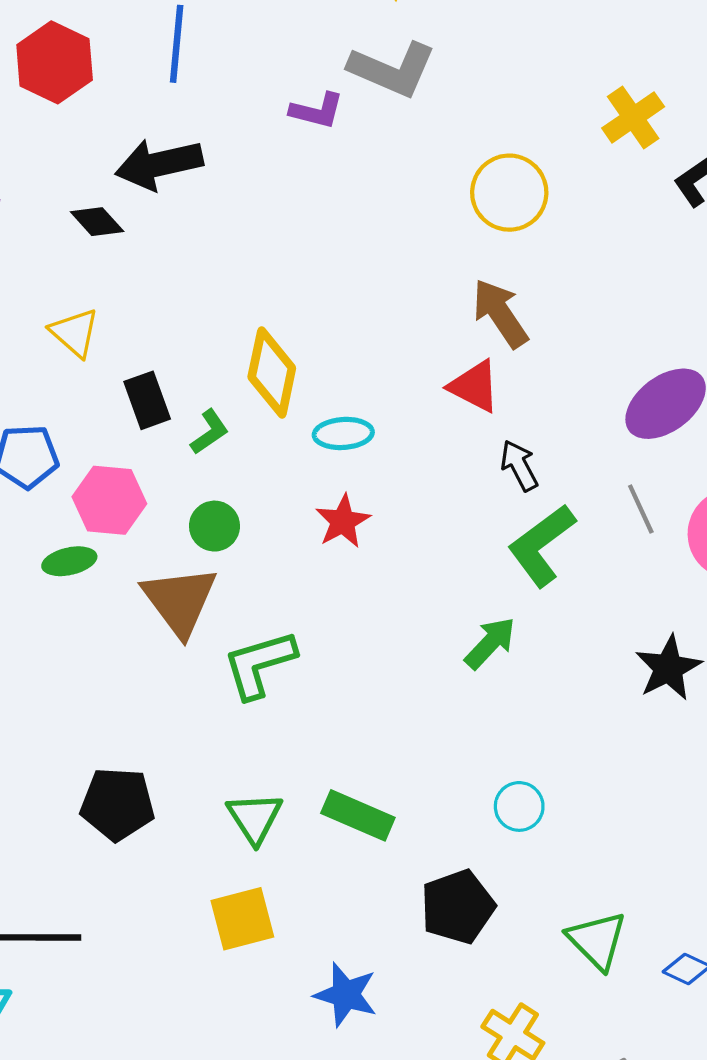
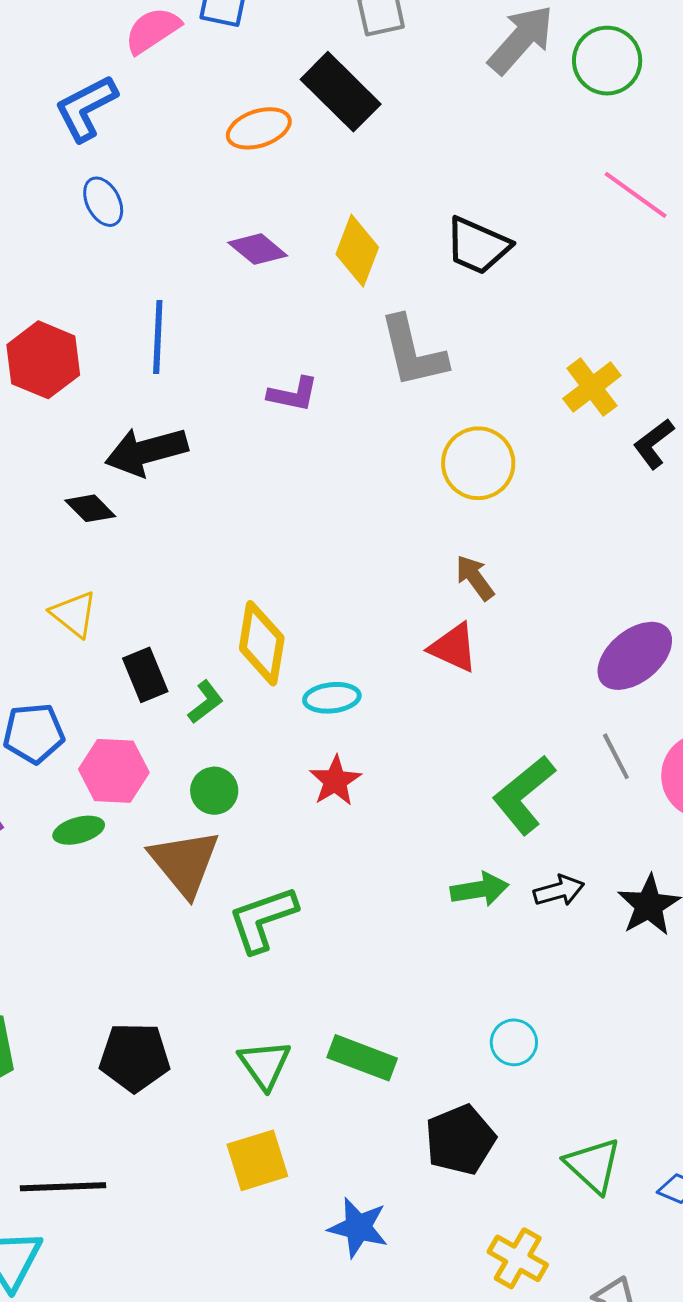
gray L-shape: (392, 69) -> (413, 352), moved, turned 56
brown arrow: (500, 313) -> (475, 578), size x0.7
black arrow: (519, 466) -> (559, 891), moved, turned 105
green arrow: (490, 643) -> (480, 889), turned 40

